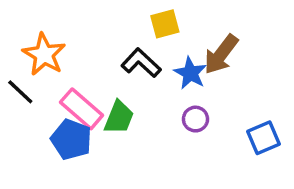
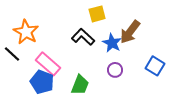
green trapezoid: (119, 117) -> (80, 85), moved
blue square: (263, 138) -> (155, 66), moved, turned -36

